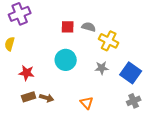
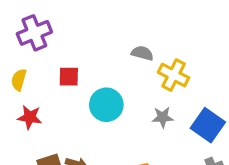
red square: (68, 27) -> (69, 77), moved
red star: (27, 73) -> (30, 117), moved

